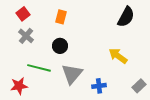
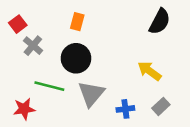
red square: (23, 14) -> (18, 24), moved
black circle: (60, 46) -> (76, 58), size x1.5
gray rectangle: (139, 86) -> (161, 106), moved

